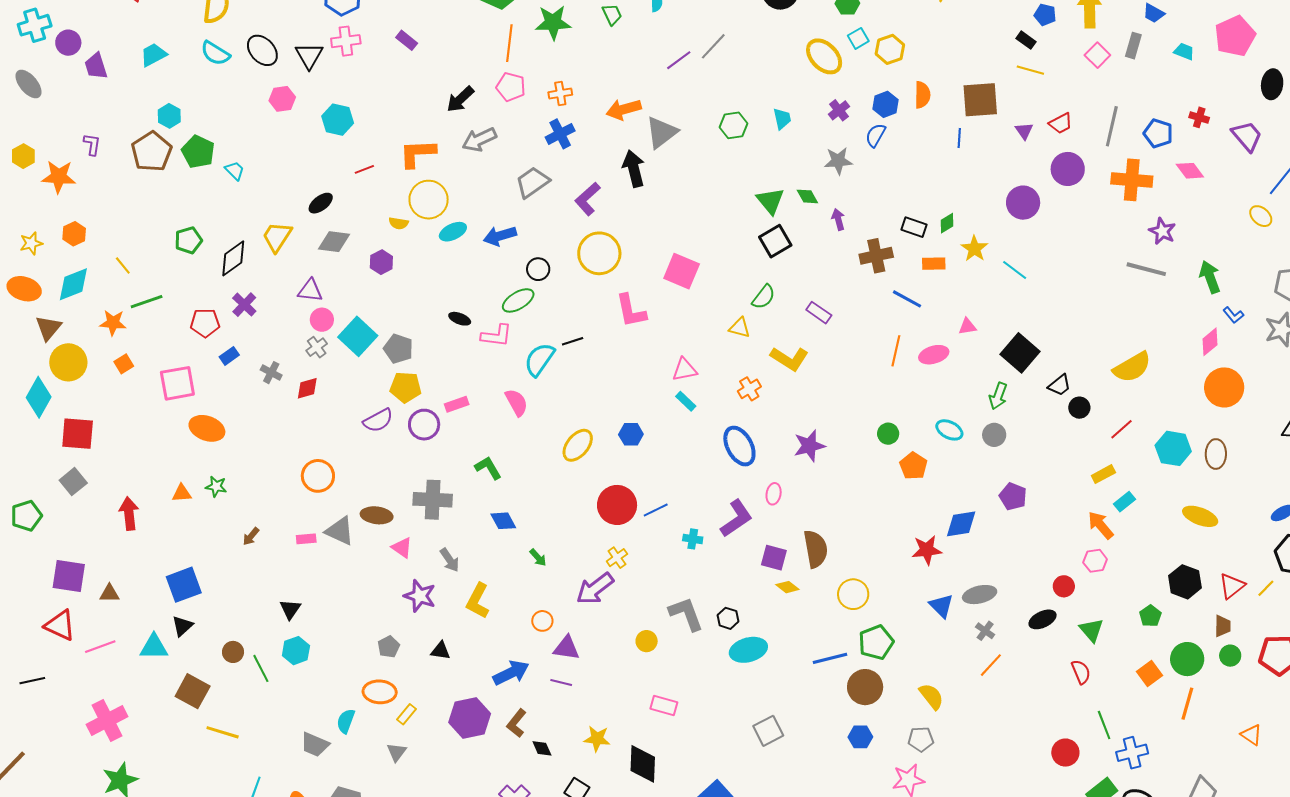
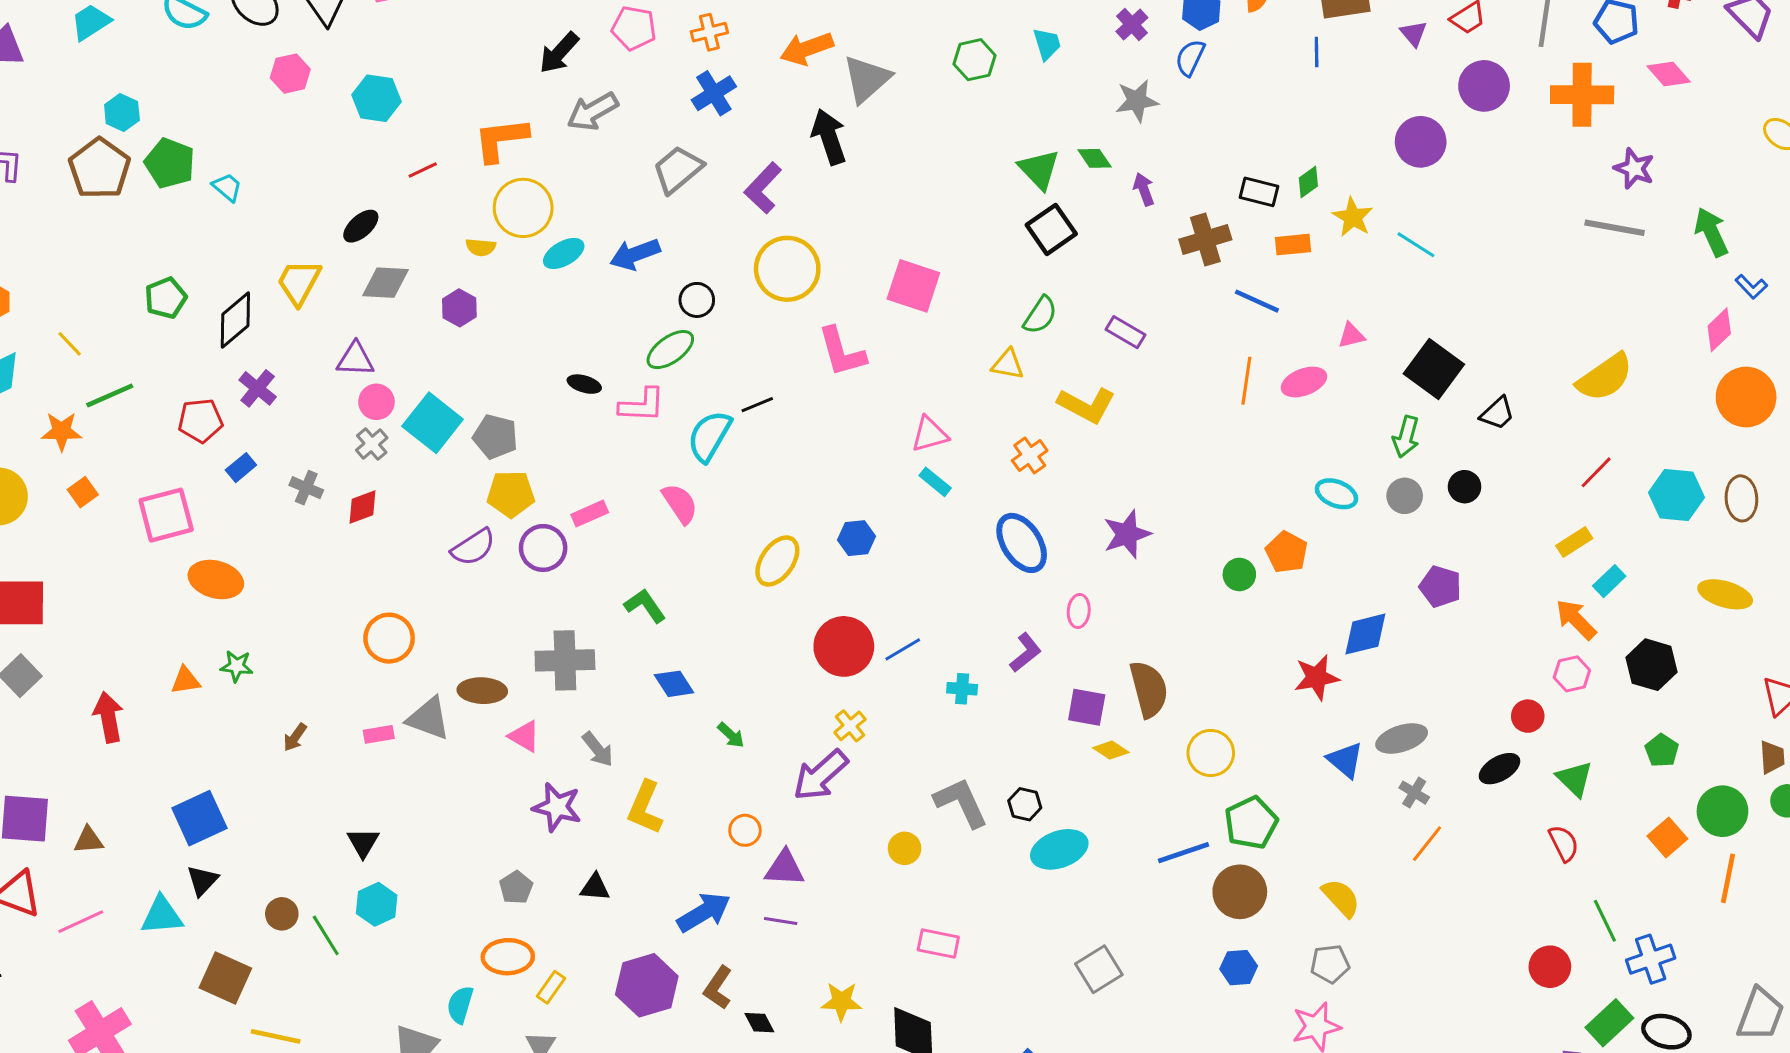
black circle: (1079, 408) -> (1465, 487), moved
green circle: (888, 434) -> (1239, 574), moved
purple L-shape: (736, 518) -> (1026, 653), size x0.7
black hexagon: (1185, 582) -> (1652, 665), moved

